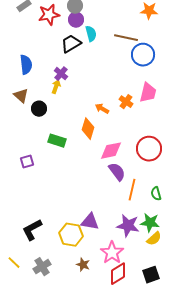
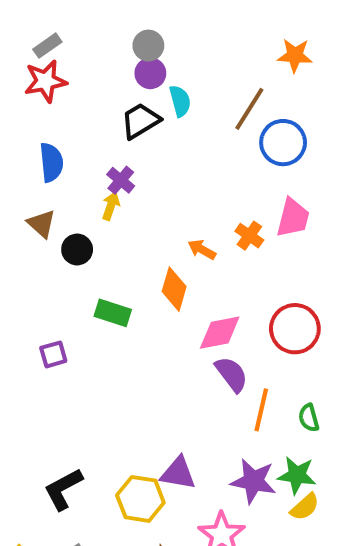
red star: (49, 15) -> (45, 81), moved
brown line: (126, 38) -> (249, 109), turned -70

